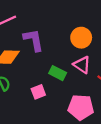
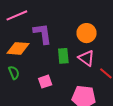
green rectangle: (58, 73) -> (63, 56), moved, turned 56

